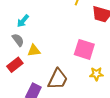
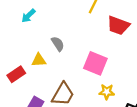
cyan arrow: (23, 21) -> (28, 16), moved
gray semicircle: (18, 40) -> (58, 44), moved

